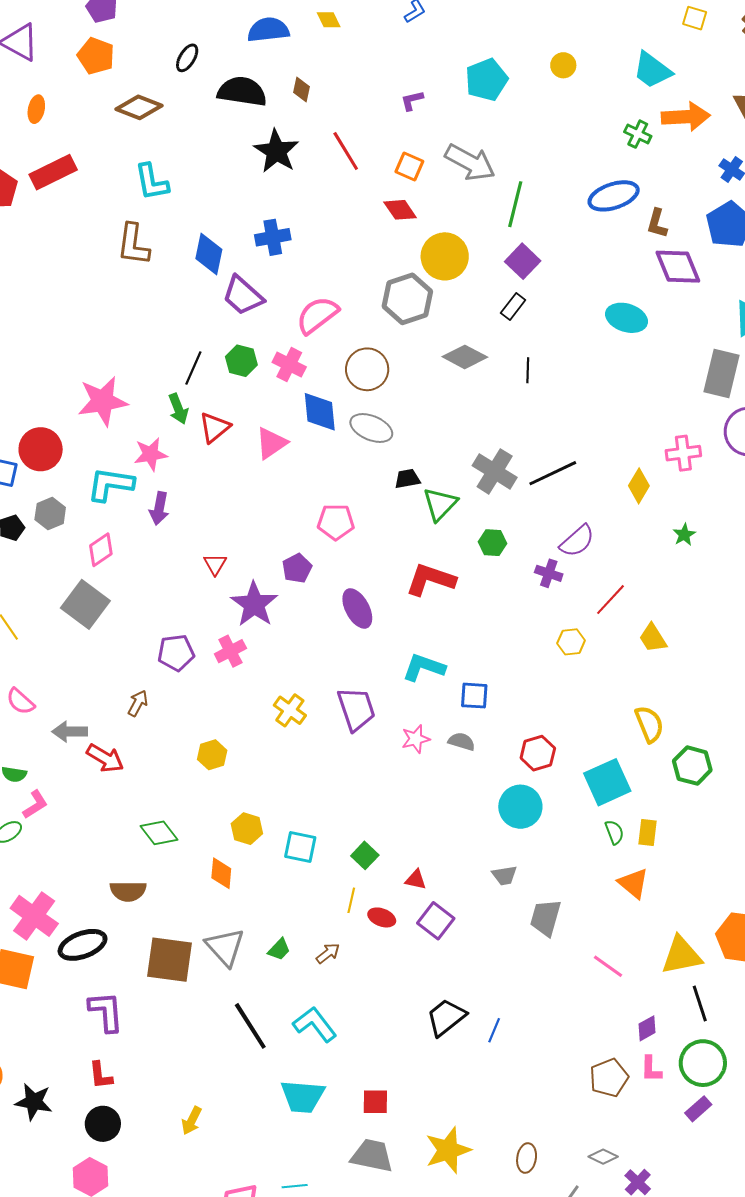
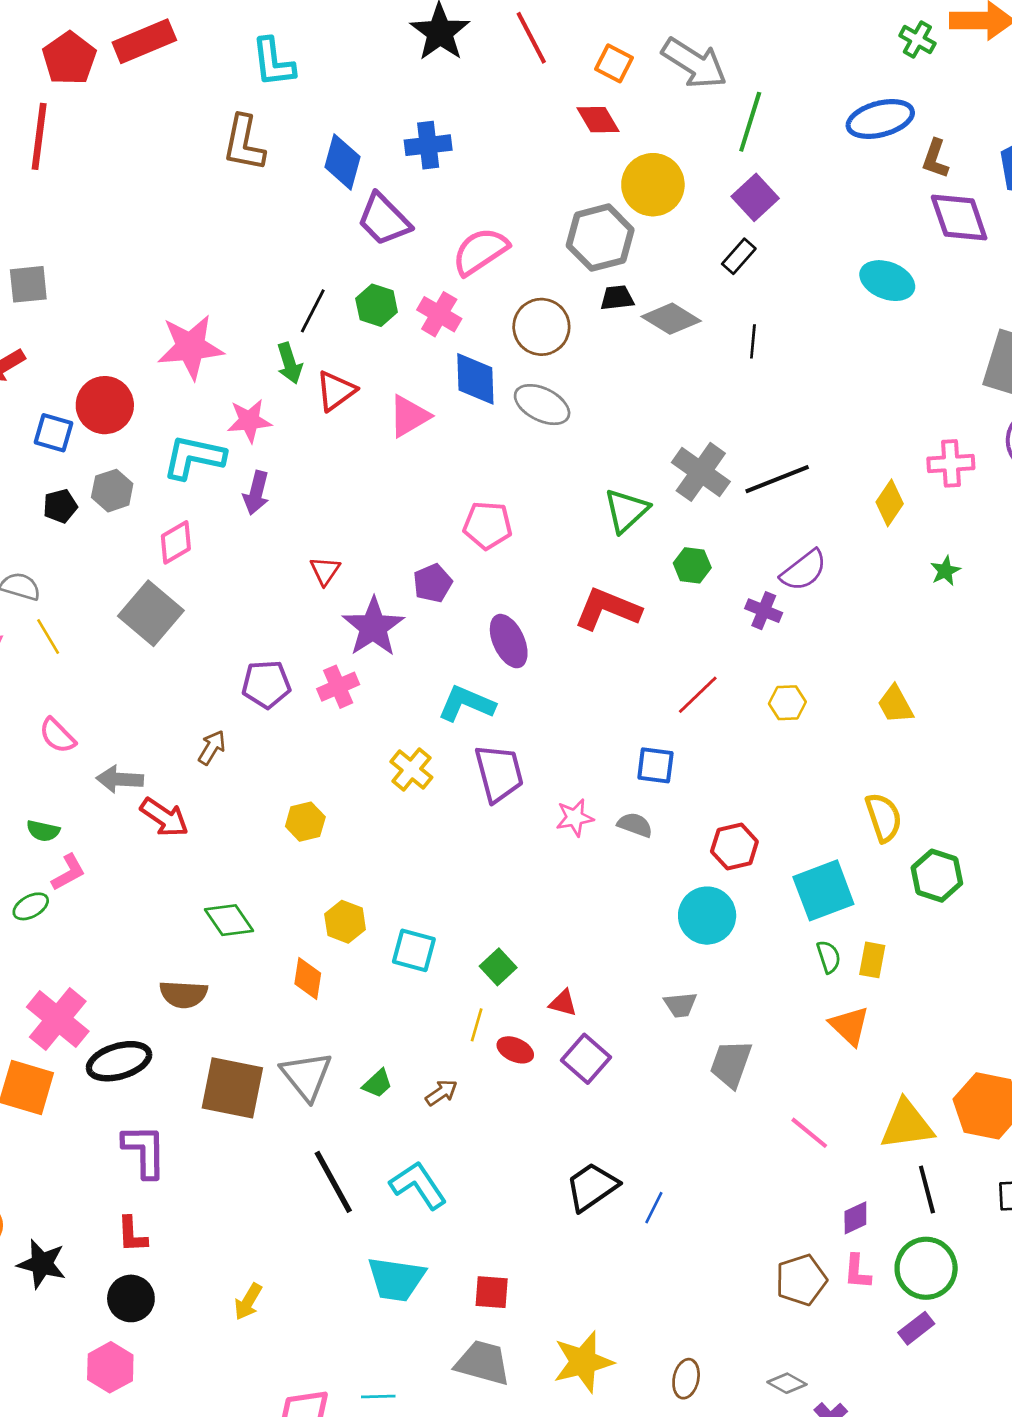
black trapezoid: (407, 479) -> (617, 298), moved
red line: (610, 600) -> (698, 695), moved
cyan L-shape: (424, 667) -> (466, 704), moved

